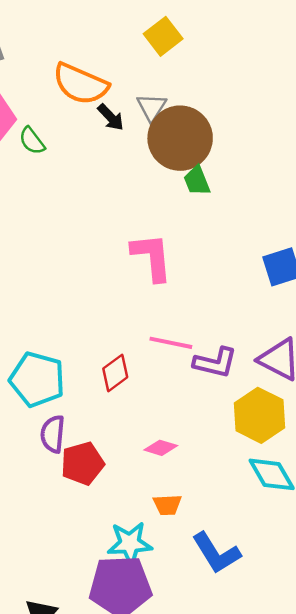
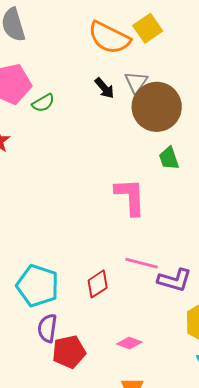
orange semicircle: (81, 84) -> (109, 38), moved
green semicircle: (32, 141) -> (43, 103), turned -85
green trapezoid: (197, 181) -> (169, 158), moved

